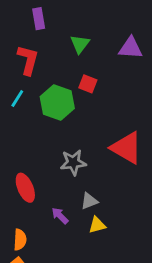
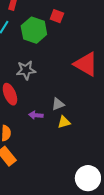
gray star: (73, 162) -> (26, 70), moved
purple arrow: (60, 216) -> (36, 115), turned -40

